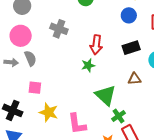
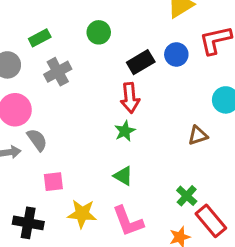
blue circle: (129, 15) -> (176, 54), moved
gray cross: (59, 29) -> (58, 72), moved, turned -36
black rectangle: (131, 48) -> (141, 62), moved
green triangle: (106, 95) -> (123, 176), moved, size x0.6

